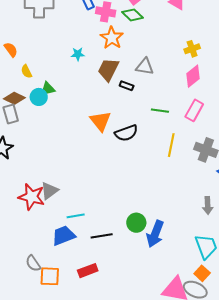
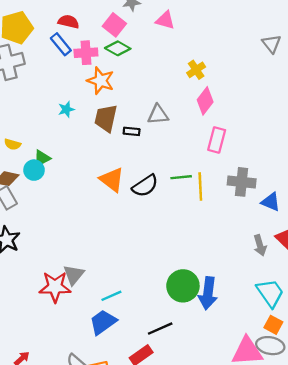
gray triangle: (145, 67) -> (158, 115), moved
yellow semicircle: (26, 71) -> (12, 144), turned -32
green line: (160, 111) -> (181, 177), moved
green circle: (136, 223) -> (183, 286), size x1.4
black line: (102, 236) -> (160, 329), moved

